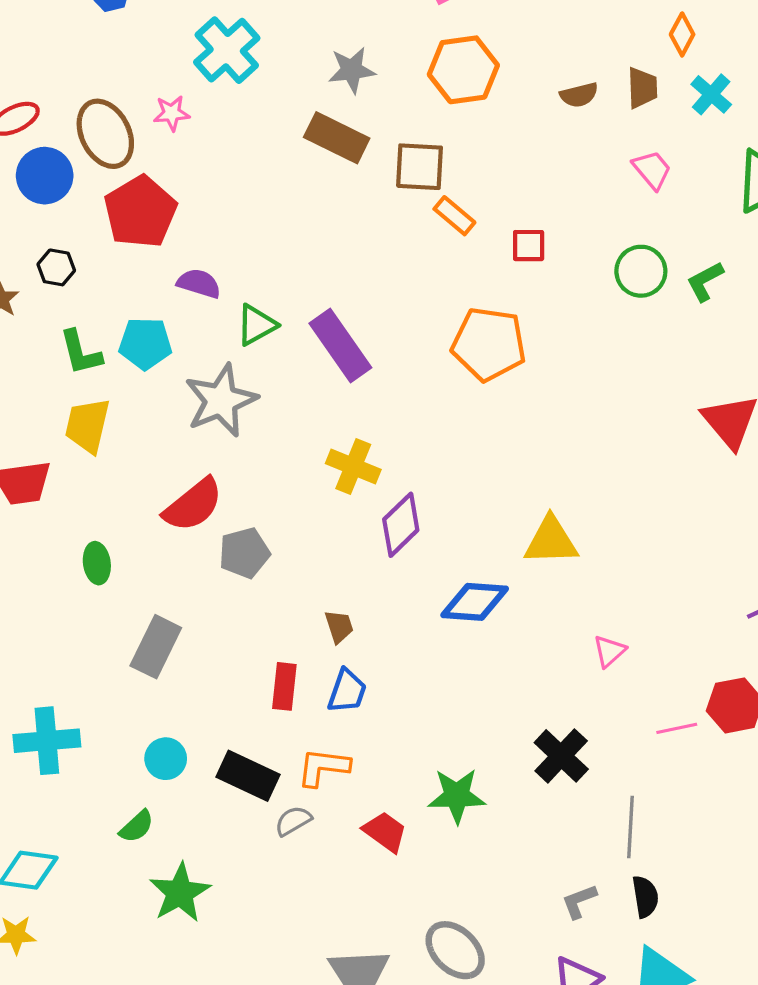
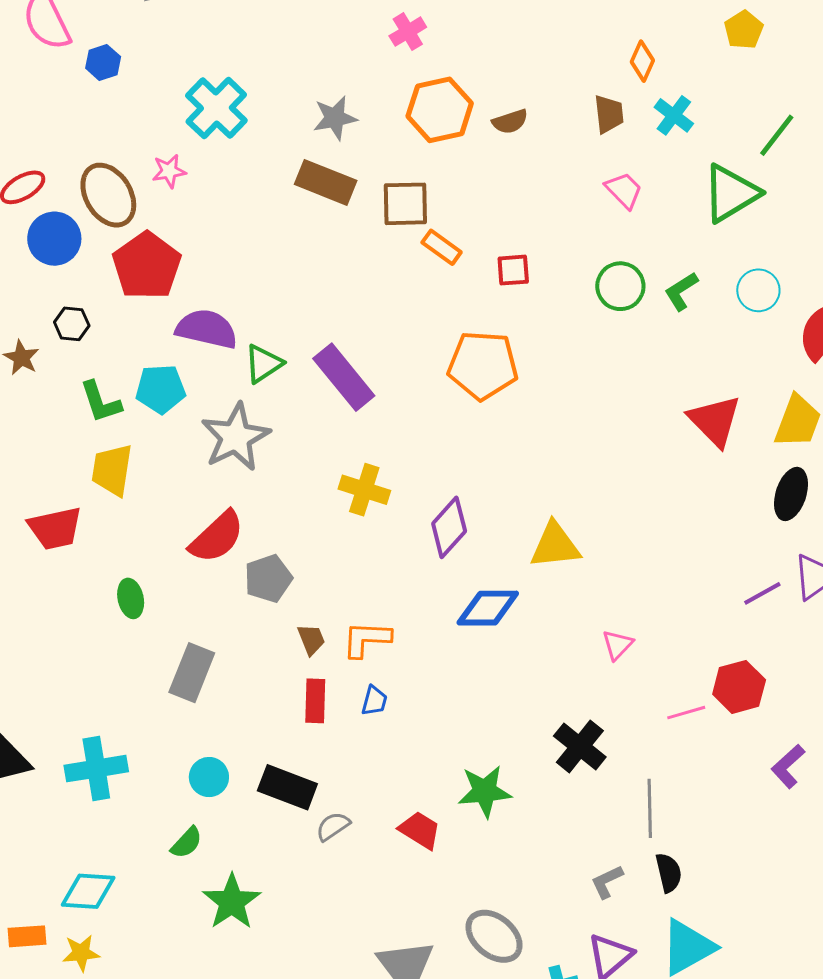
brown semicircle: (579, 95) -> (510, 122), moved
purple semicircle: (199, 283) -> (207, 329), size x1.5
purple diamond: (401, 525) -> (449, 527), moved
brown trapezoid: (339, 627) -> (311, 639), moved
blue trapezoid: (347, 691) -> (374, 701), size x0.7
orange L-shape: (323, 767) -> (366, 639), moved

